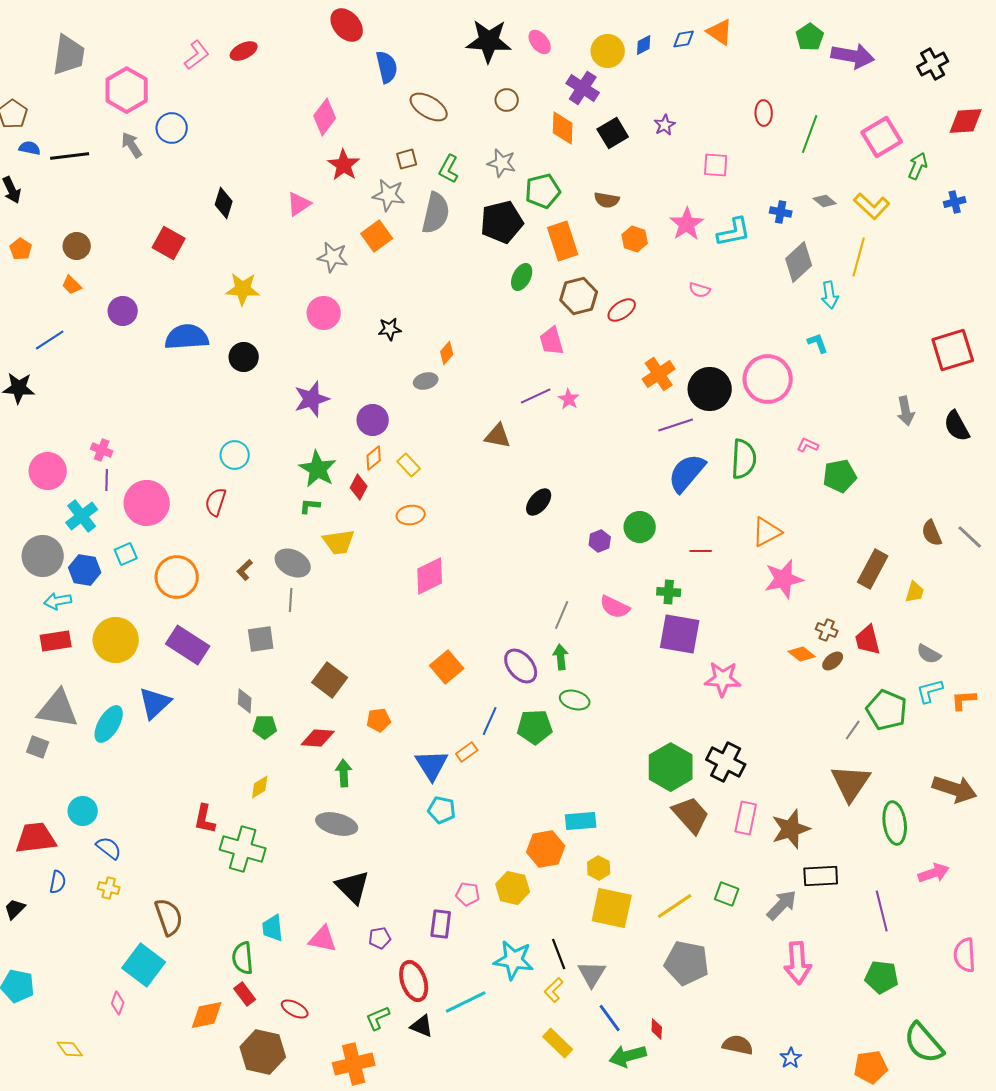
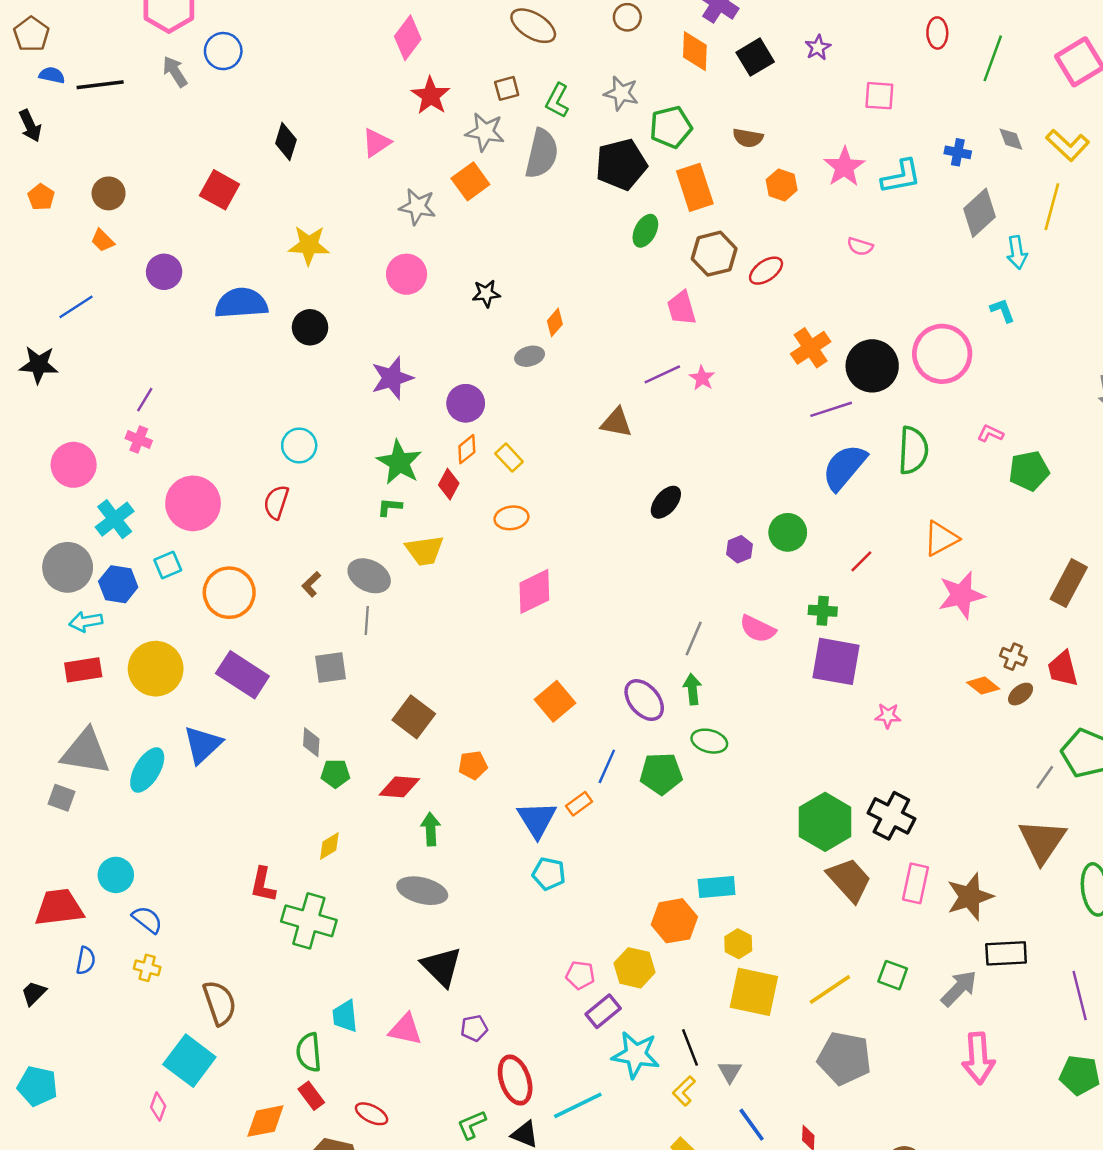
gray diamond: (825, 201) -> (1011, 139), turned 30
purple line: (107, 480) -> (145, 400), moved, turned 30
red line: (701, 551) -> (861, 561), turned -45
pink star: (723, 679) -> (888, 716), size x0.6
purple rectangle: (441, 924) -> (603, 1011), moved, turned 44
gray triangle: (592, 974) -> (730, 1072), size x0.7

